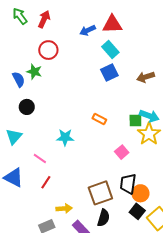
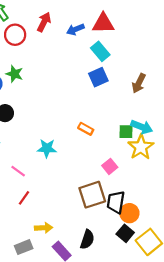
red arrow: (44, 19) -> (44, 22), moved
red circle: (48, 50) -> (15, 35), moved
brown arrow: (146, 77) -> (139, 83), turned -48
brown square: (100, 193) -> (92, 195), moved

